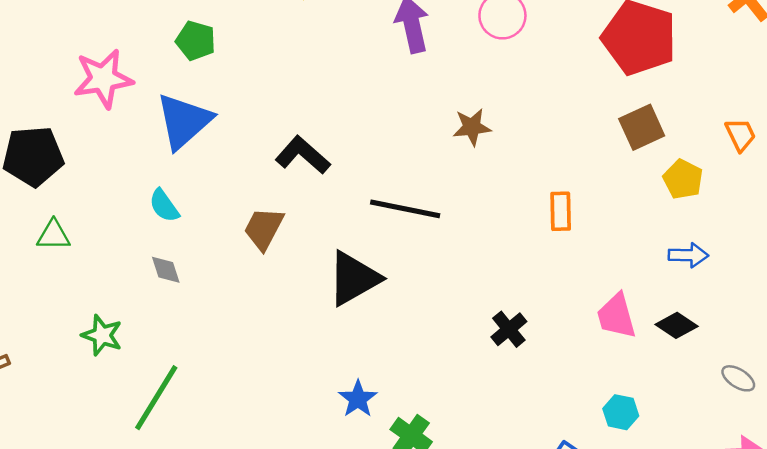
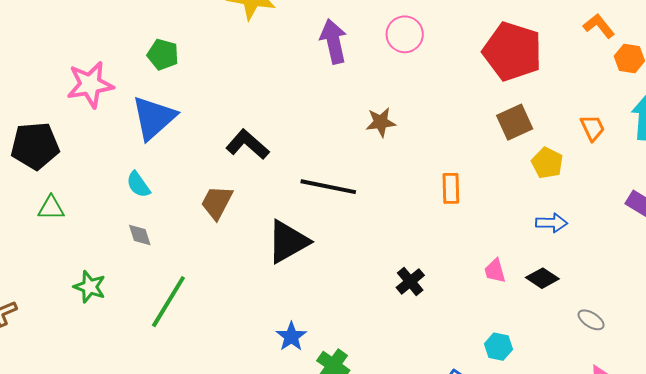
pink trapezoid: (616, 316) -> (495, 271), size x0.7
green line: (156, 398) -> (168, 302), moved

